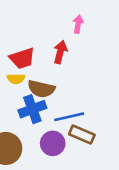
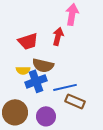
pink arrow: (78, 24) -> (72, 14), size x1.5
yellow semicircle: (16, 79) -> (23, 70), moved
purple circle: (53, 143) -> (46, 116), moved

